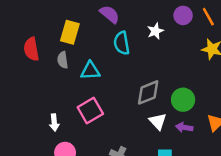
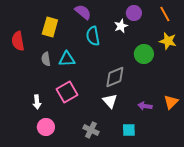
purple circle: (183, 15) -> (134, 13), moved
gray semicircle: (63, 60) -> (46, 59), moved
green circle: (183, 100) -> (144, 54), moved
white triangle: (158, 121) -> (110, 101), moved

